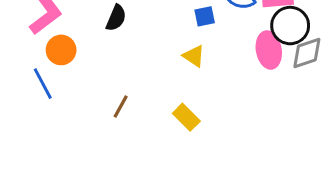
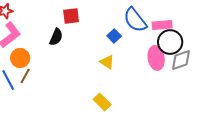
blue square: (205, 16) -> (114, 36), turned -32
brown line: (121, 106) -> (25, 76), moved

